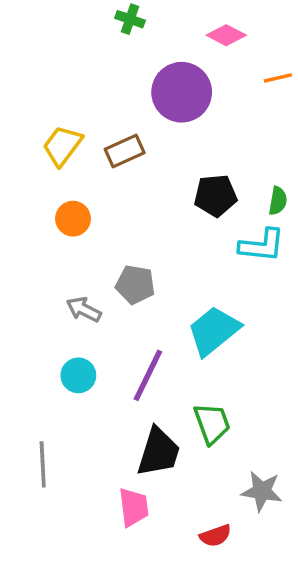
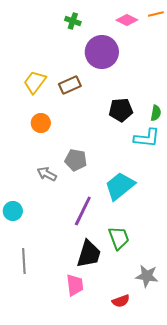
green cross: (130, 19) -> (73, 21), moved
orange line: (278, 78) -> (156, 14), moved
cyan circle: (78, 375) -> (13, 211), moved

